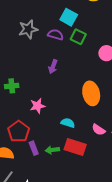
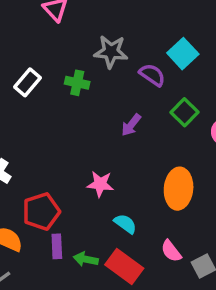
green square: (78, 37) -> (185, 112), moved
green cross: (12, 86) -> (77, 83), moved
pink star: (37, 106) -> (100, 184), moved

